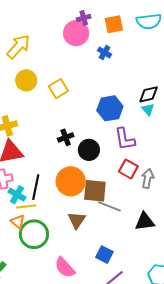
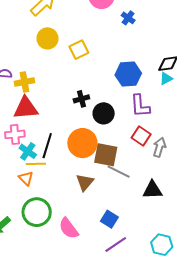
cyan triangle: (148, 109) -> (166, 79), turned 40
green circle: (34, 234) -> (37, 212), moved

